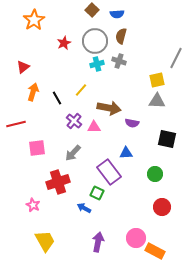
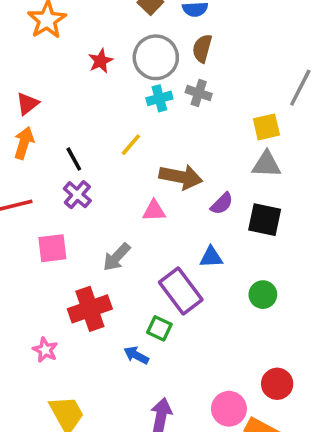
orange arrow: (33, 92) -> (24, 143), moved
black line: (57, 98) -> (74, 159), moved
purple cross: (74, 121) -> (77, 195), moved
purple semicircle: (132, 123) -> (222, 204), turned -56
black square: (167, 139) -> (265, 220), moved
red circle: (162, 207) -> (277, 384), moved

